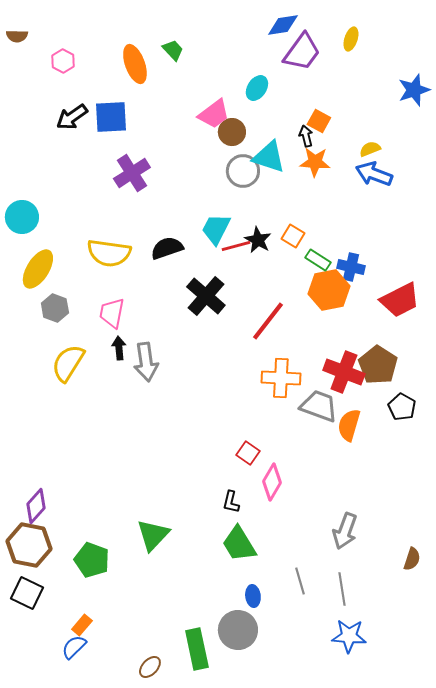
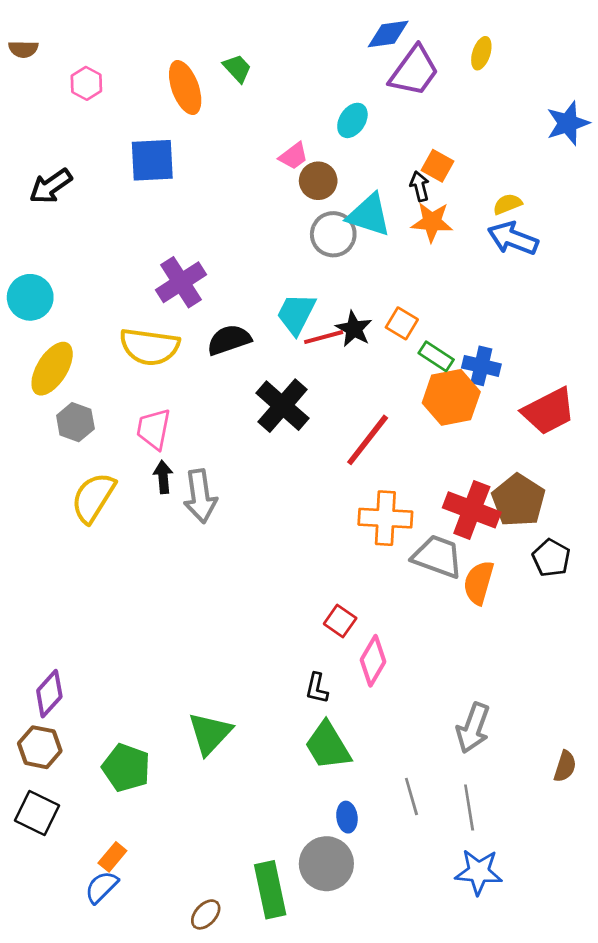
pink trapezoid: (214, 114) -> (293, 156), size x0.7
black arrow: (72, 117) -> (51, 186), moved
purple cross: (132, 173) -> (181, 282), moved
brown hexagon: (29, 545) -> (40, 747), size x0.7

